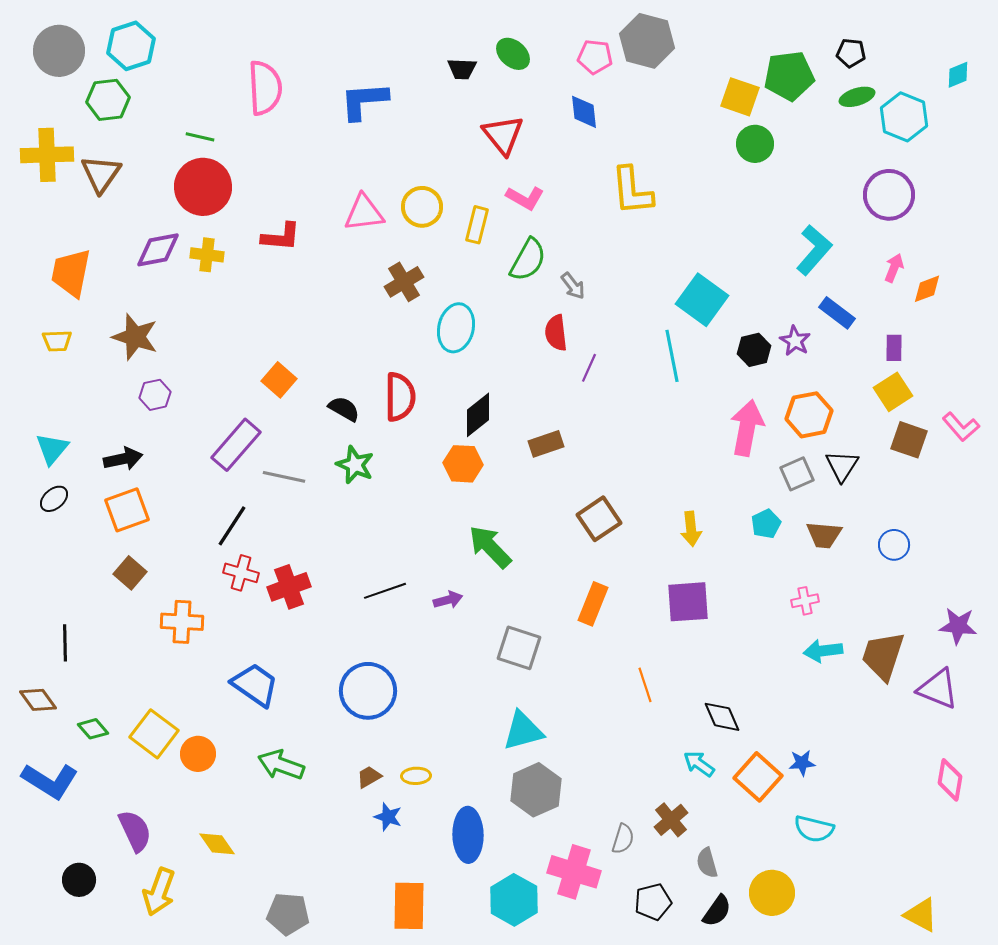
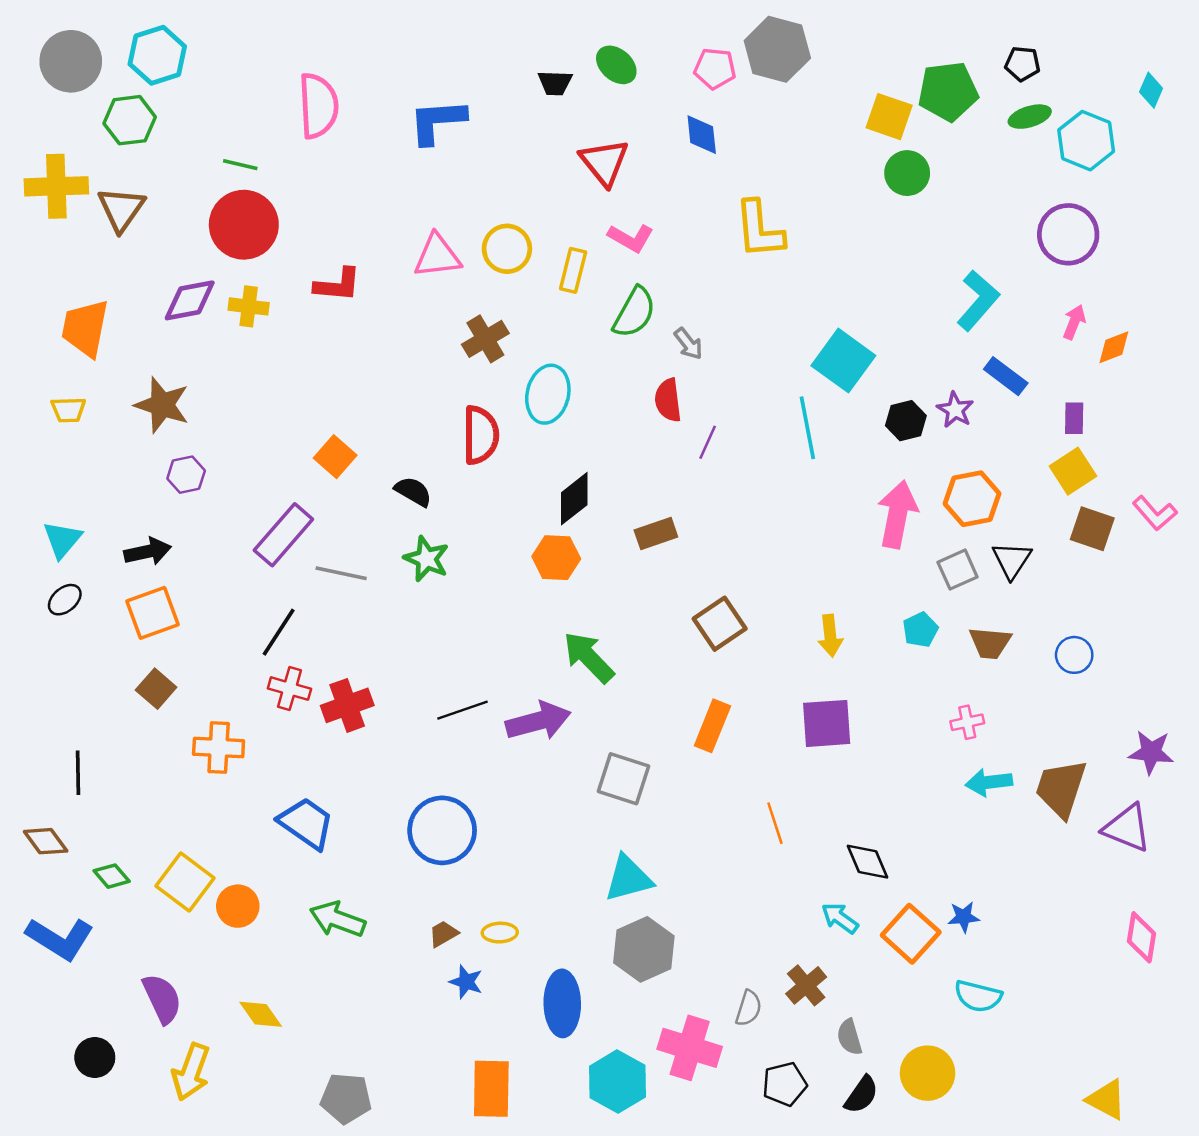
cyan diamond: (958, 75) -> (1151, 90), turned -44
red semicircle: (400, 397) -> (481, 435), moved
purple arrow: (448, 600) -> (538, 721), size x1.8

